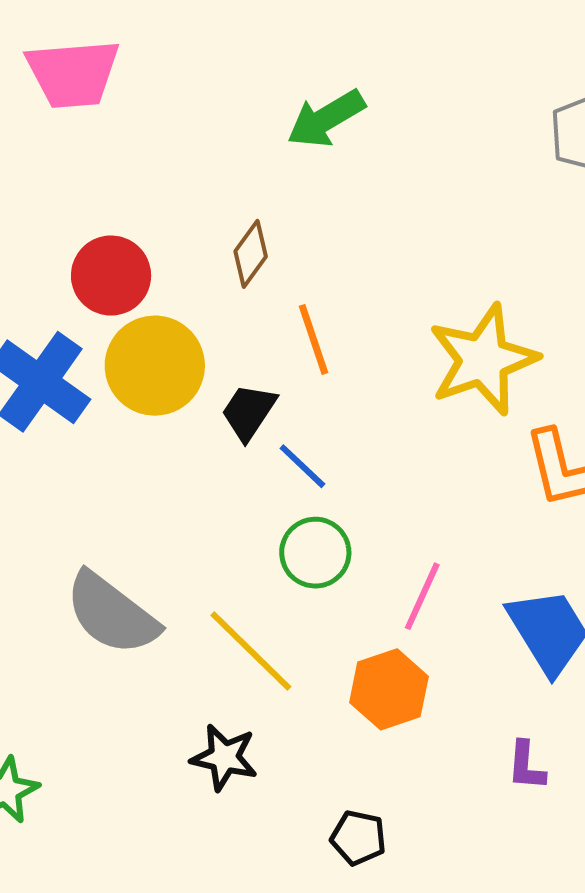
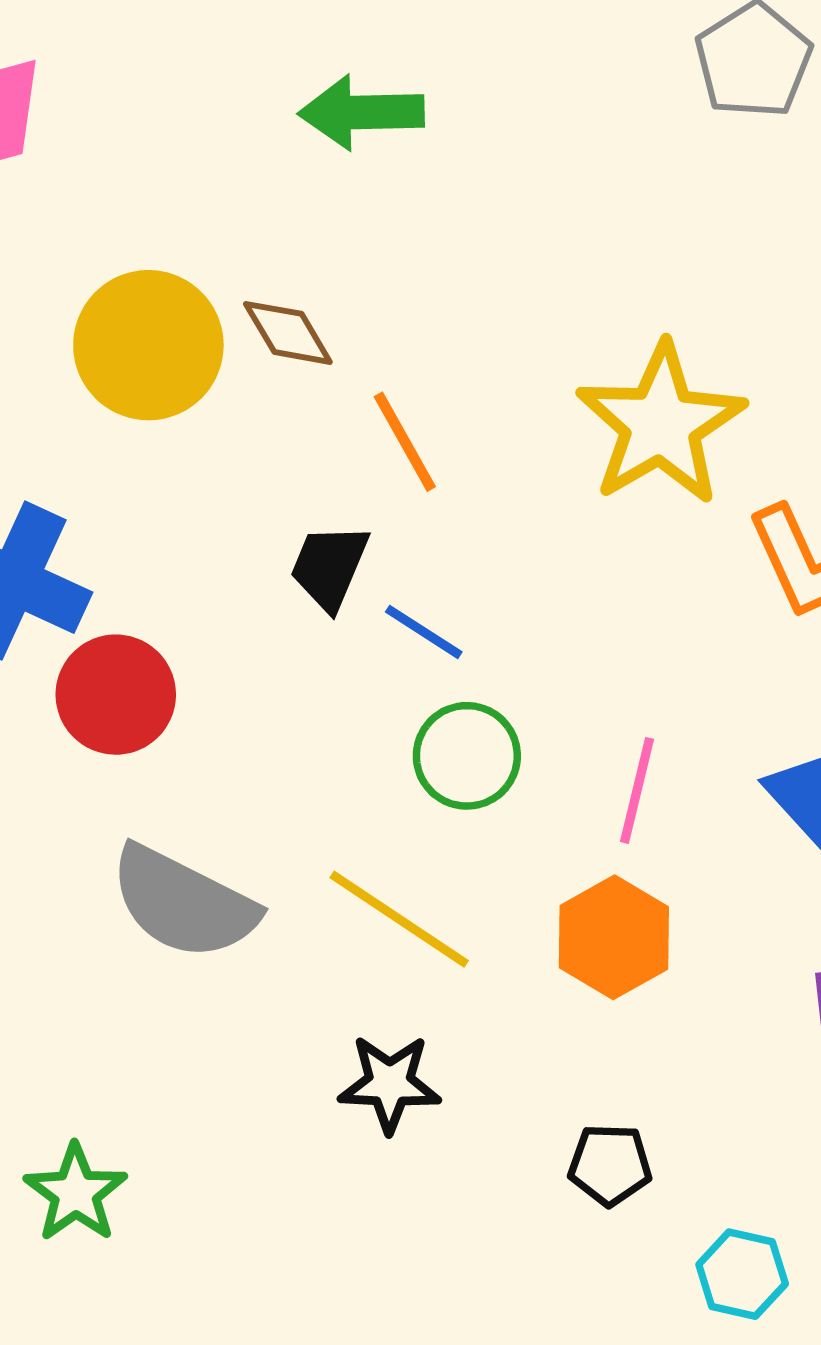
green arrow: (326, 119) -> (361, 112), turned 40
brown diamond: (251, 254) -> (288, 333), turned -56
red circle: (111, 276) -> (116, 695), moved
yellow circle: (155, 366) -> (148, 345), moved

